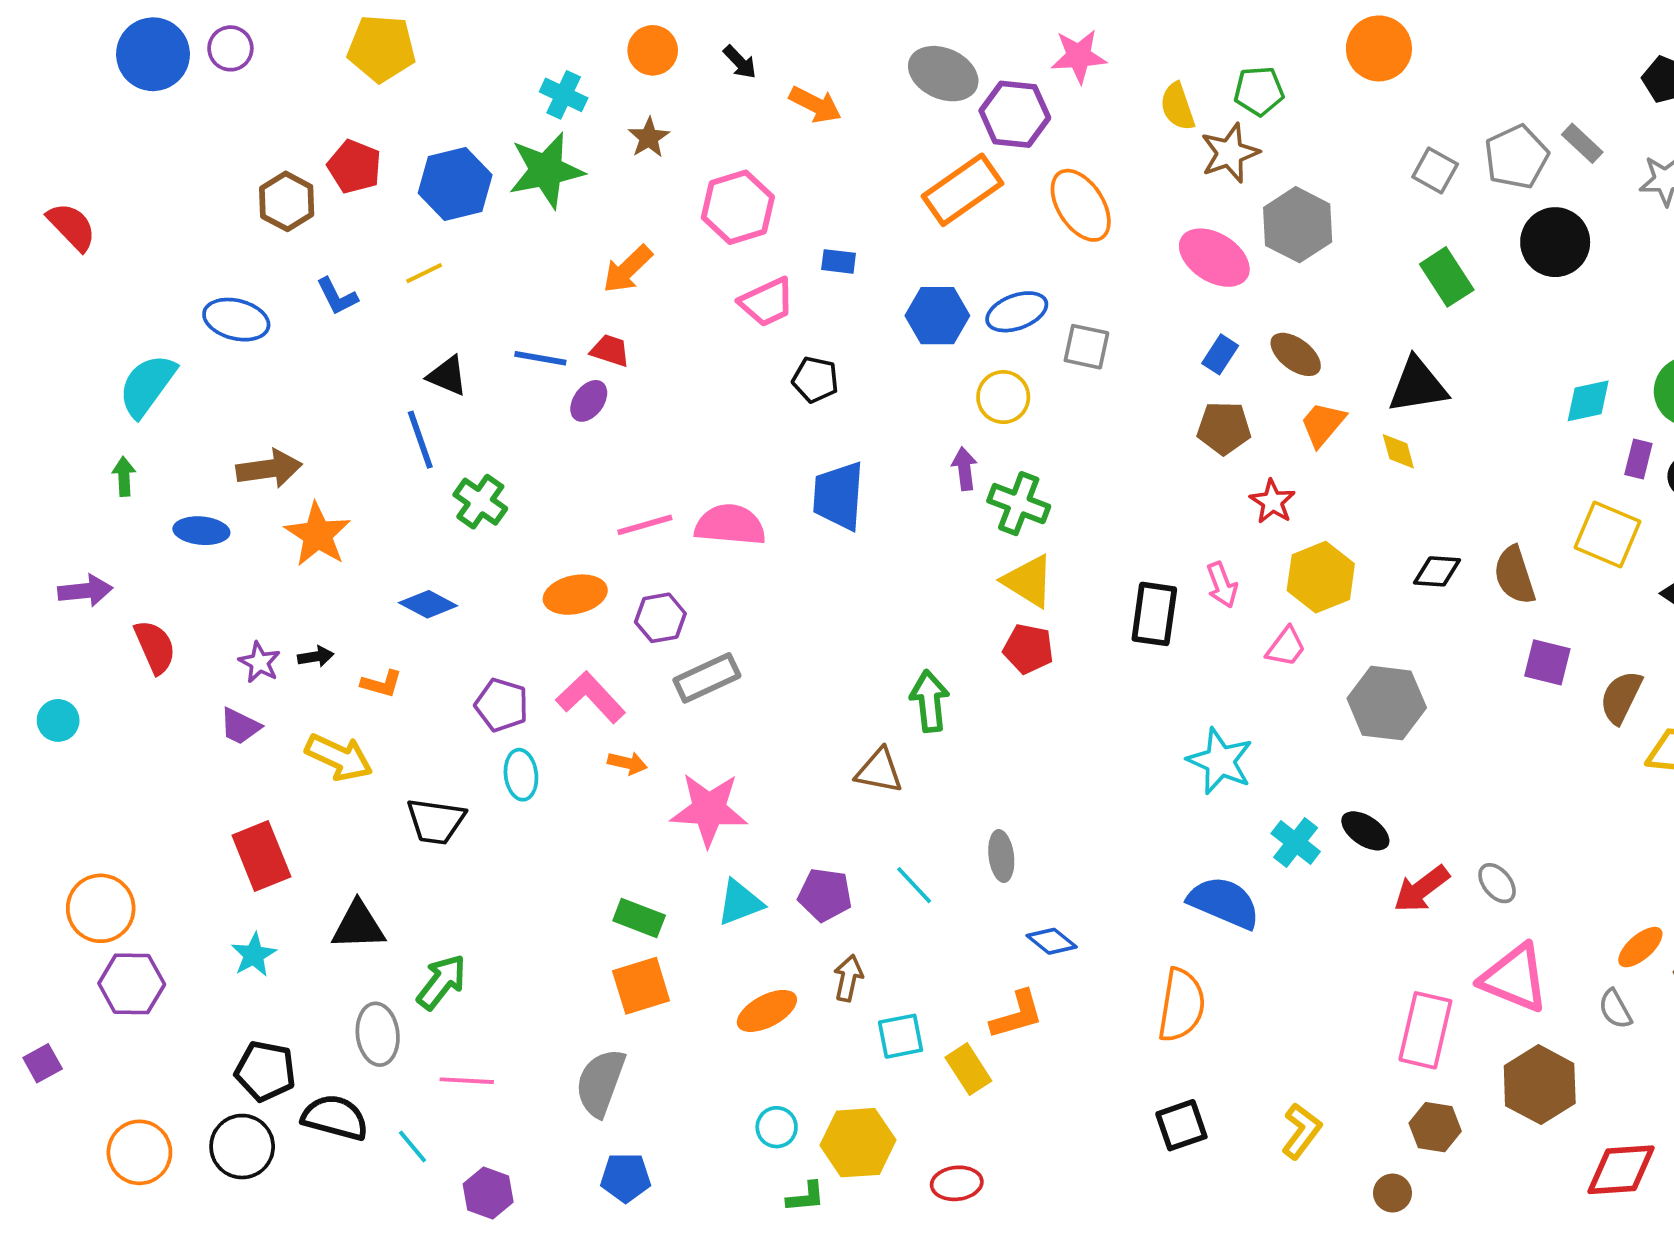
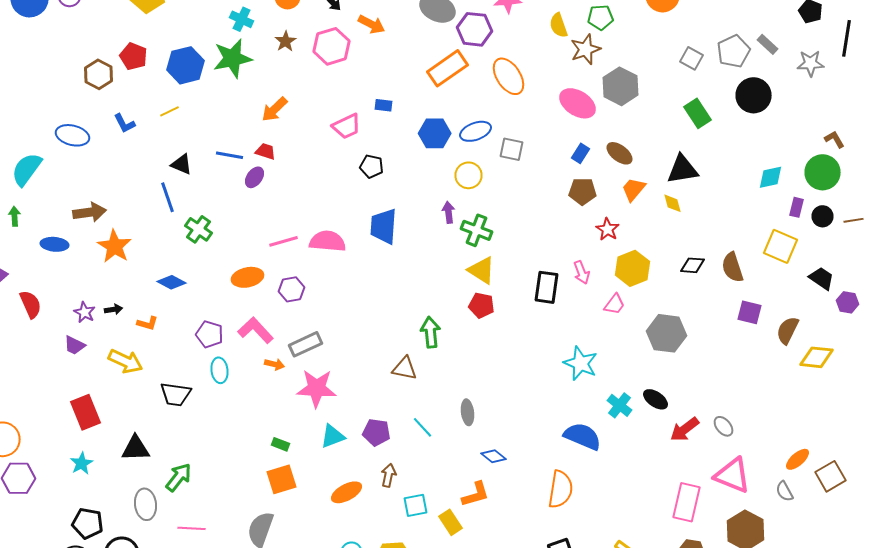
pink hexagon: (738, 207) -> (332, 46), moved
gray rectangle: (707, 678) -> (306, 344), moved
green rectangle: (639, 918) -> (280, 444), size x0.7

